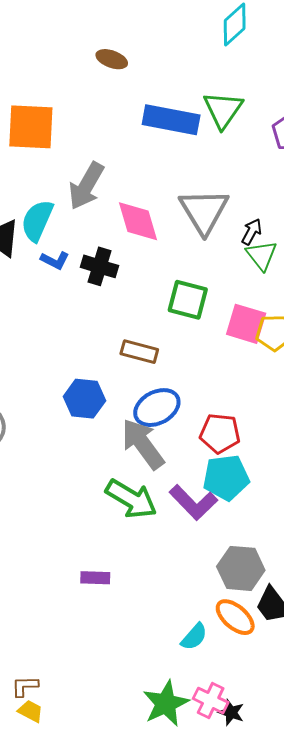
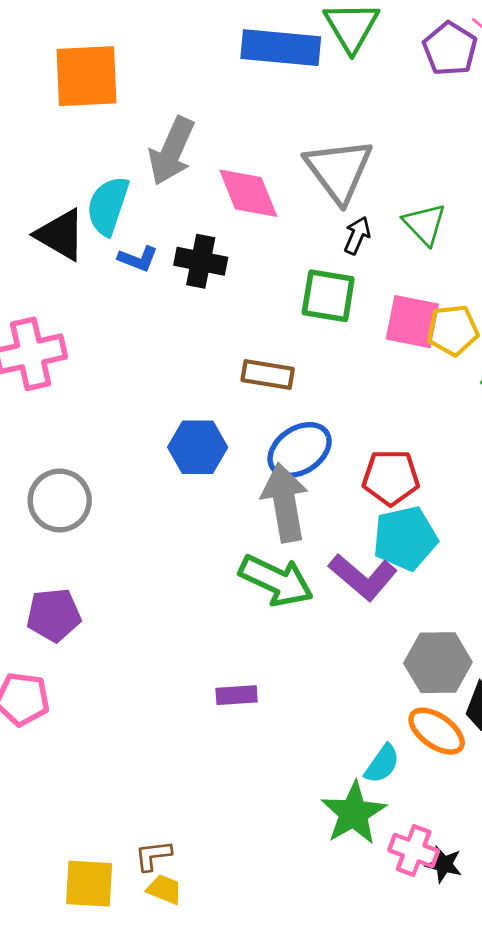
black arrow: (252, 232) -> (357, 235), moved
gray arrow: (143, 444) -> (285, 503), turned 32
green star: (166, 703) -> (354, 813), moved

